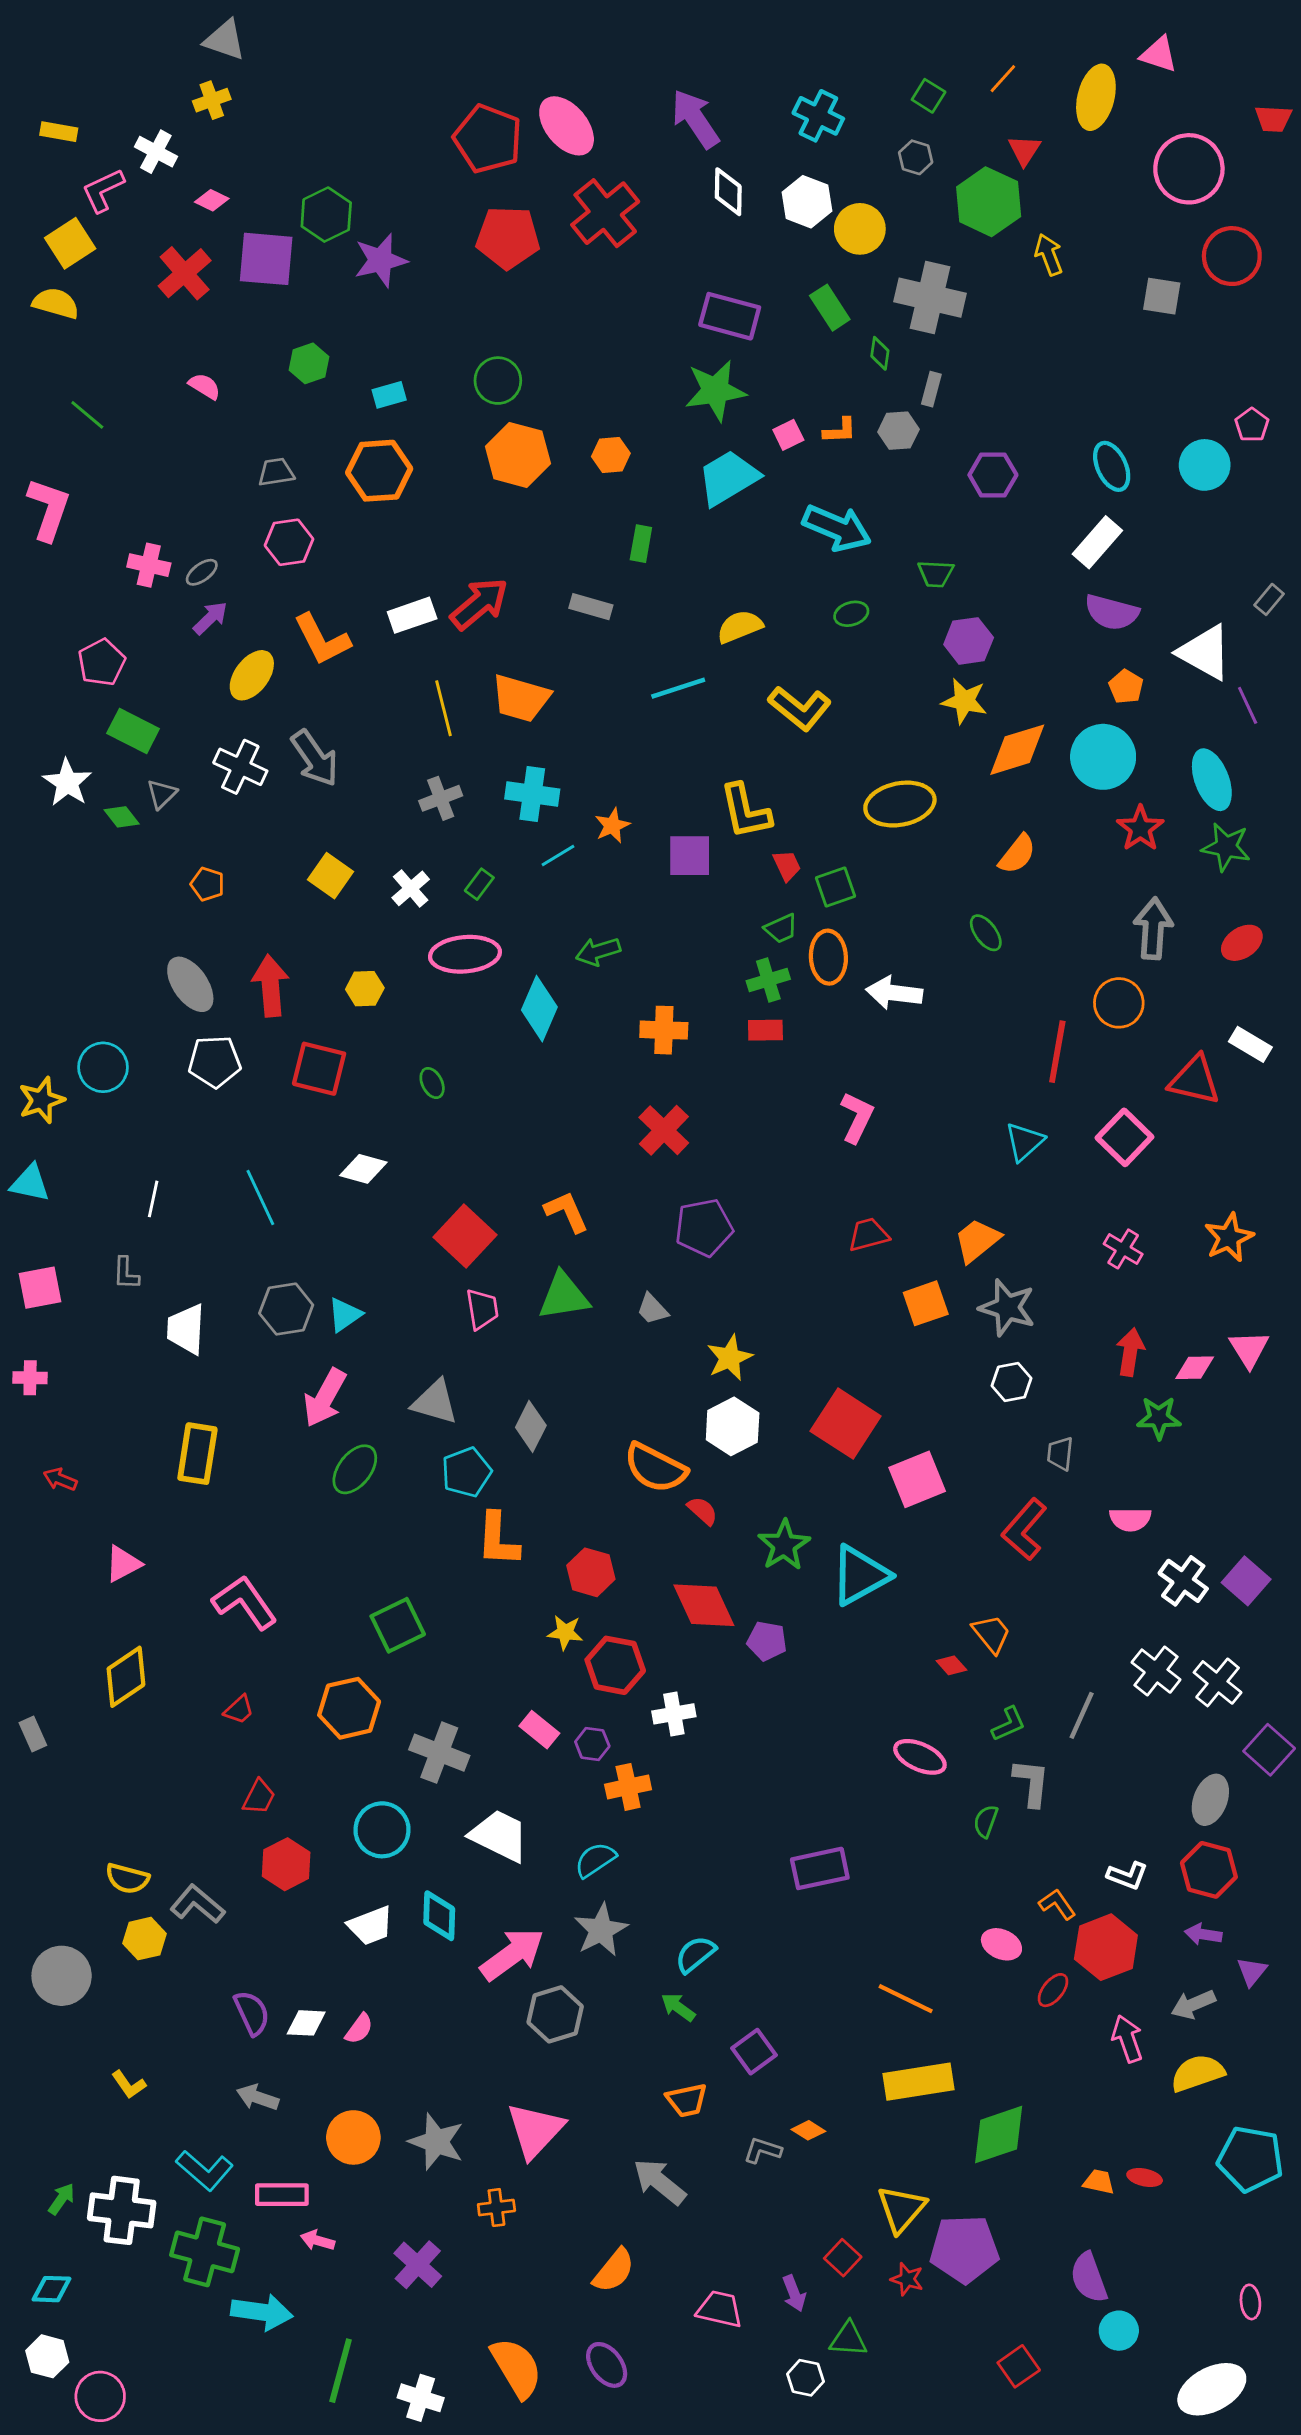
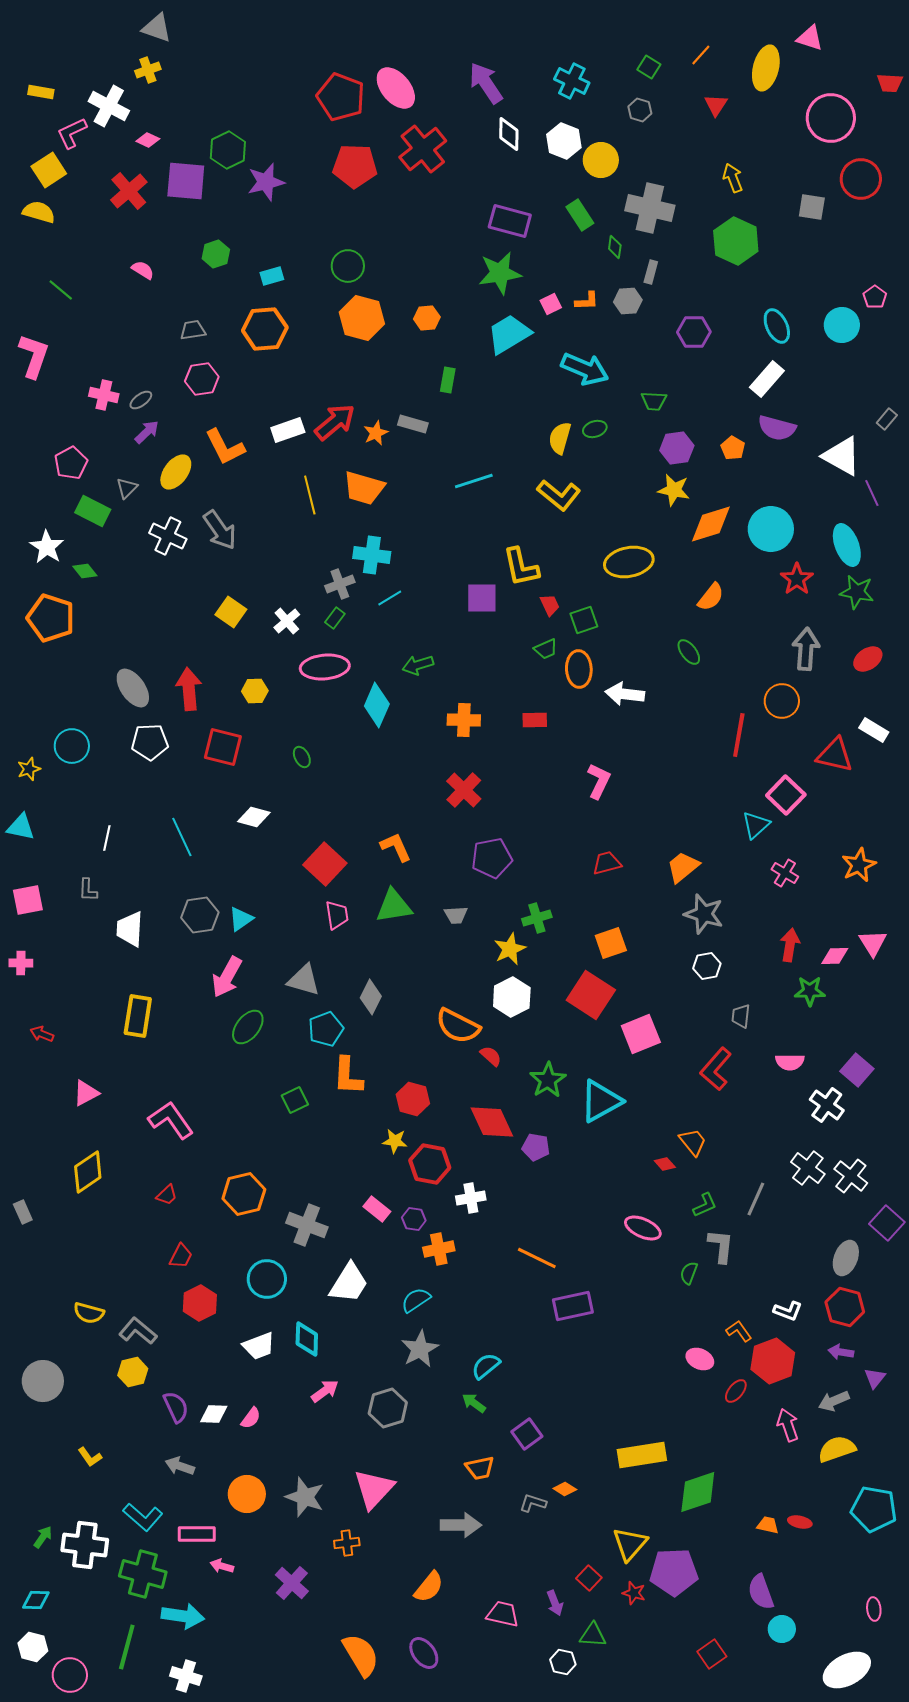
white cross: (156, 152) -> (109, 106), size x1.4
green hexagon: (989, 202) -> (736, 241), moved
yellow semicircle: (740, 627) -> (560, 438), moved, turned -52
orange pentagon: (1126, 687) -> (733, 448), moved
gray triangle: (162, 794) -> (127, 488), moved
gray cross: (441, 798) -> (340, 584), moved
orange star: (612, 825) -> (376, 433), moved
orange pentagon: (207, 884) -> (51, 618), moved, size x2.0
green cross: (768, 980) -> (537, 918), moved
yellow star: (41, 1100) -> (29, 769), size x0.7
cyan triangle: (1024, 1142) -> (756, 825), moved
orange square: (926, 1303) -> (611, 943), moved
gray trapezoid: (652, 1309) -> (456, 915), turned -50
purple square: (1246, 1581) -> (857, 1070), moved
green square: (398, 1625) -> (295, 1100), moved, size x0.7
white trapezoid: (499, 1836) -> (349, 1283), turned 96
yellow hexagon: (145, 1939) -> (133, 1372), moved
pink arrow: (512, 1954) -> (325, 1391), moved, size x0.6
orange line: (906, 1999) -> (537, 1258), moved
gray arrow: (660, 2182) -> (461, 1525), turned 141
green line: (341, 2371) -> (127, 1647), moved
white cross: (421, 2398) -> (186, 1676), moved

